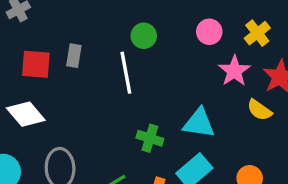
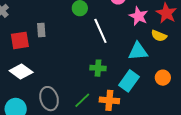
white line: (126, 73) -> (100, 31), moved
cyan triangle: (199, 123) -> (138, 51), moved

